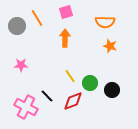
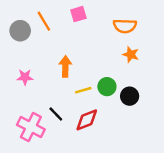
orange arrow: (65, 38) -> (65, 66), moved
yellow line: (70, 76) -> (83, 90), turned -72
green circle: (90, 83) -> (107, 87), moved
black circle: (112, 90) -> (130, 96), moved

